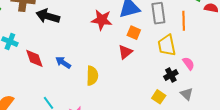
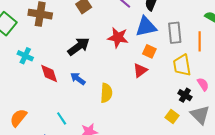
black arrow: (48, 16) -> (79, 46), moved, turned 125
black cross: (171, 75) -> (185, 95), turned -32
gray triangle: (187, 94) -> (200, 115), size x1.5

